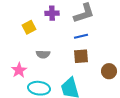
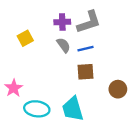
purple cross: (52, 13) -> (62, 22), moved
gray semicircle: (43, 54) -> (63, 45), moved, turned -128

